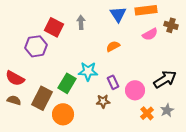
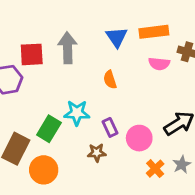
gray arrow: (81, 22) -> (68, 48), size x1.6
red square: (54, 27) -> (32, 54), turned -30
pink semicircle: (150, 34) -> (159, 64), turned 35
orange semicircle: (113, 46) -> (110, 80), turned -80

